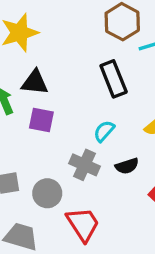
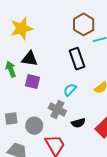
black semicircle: (127, 166) -> (78, 123), moved

